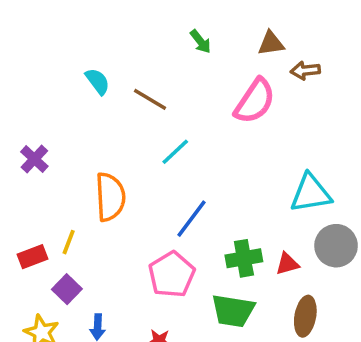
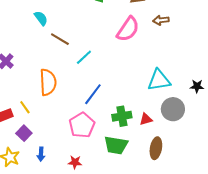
brown arrow: (305, 70) -> (161, 20), moved
brown line: (150, 99) -> (60, 39), moved
yellow line: (69, 242) -> (25, 107), turned -56

